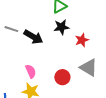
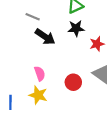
gray line: (11, 29) -> (33, 17), moved

